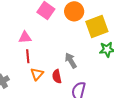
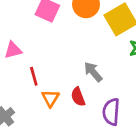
pink triangle: (25, 37) -> (13, 50), moved

